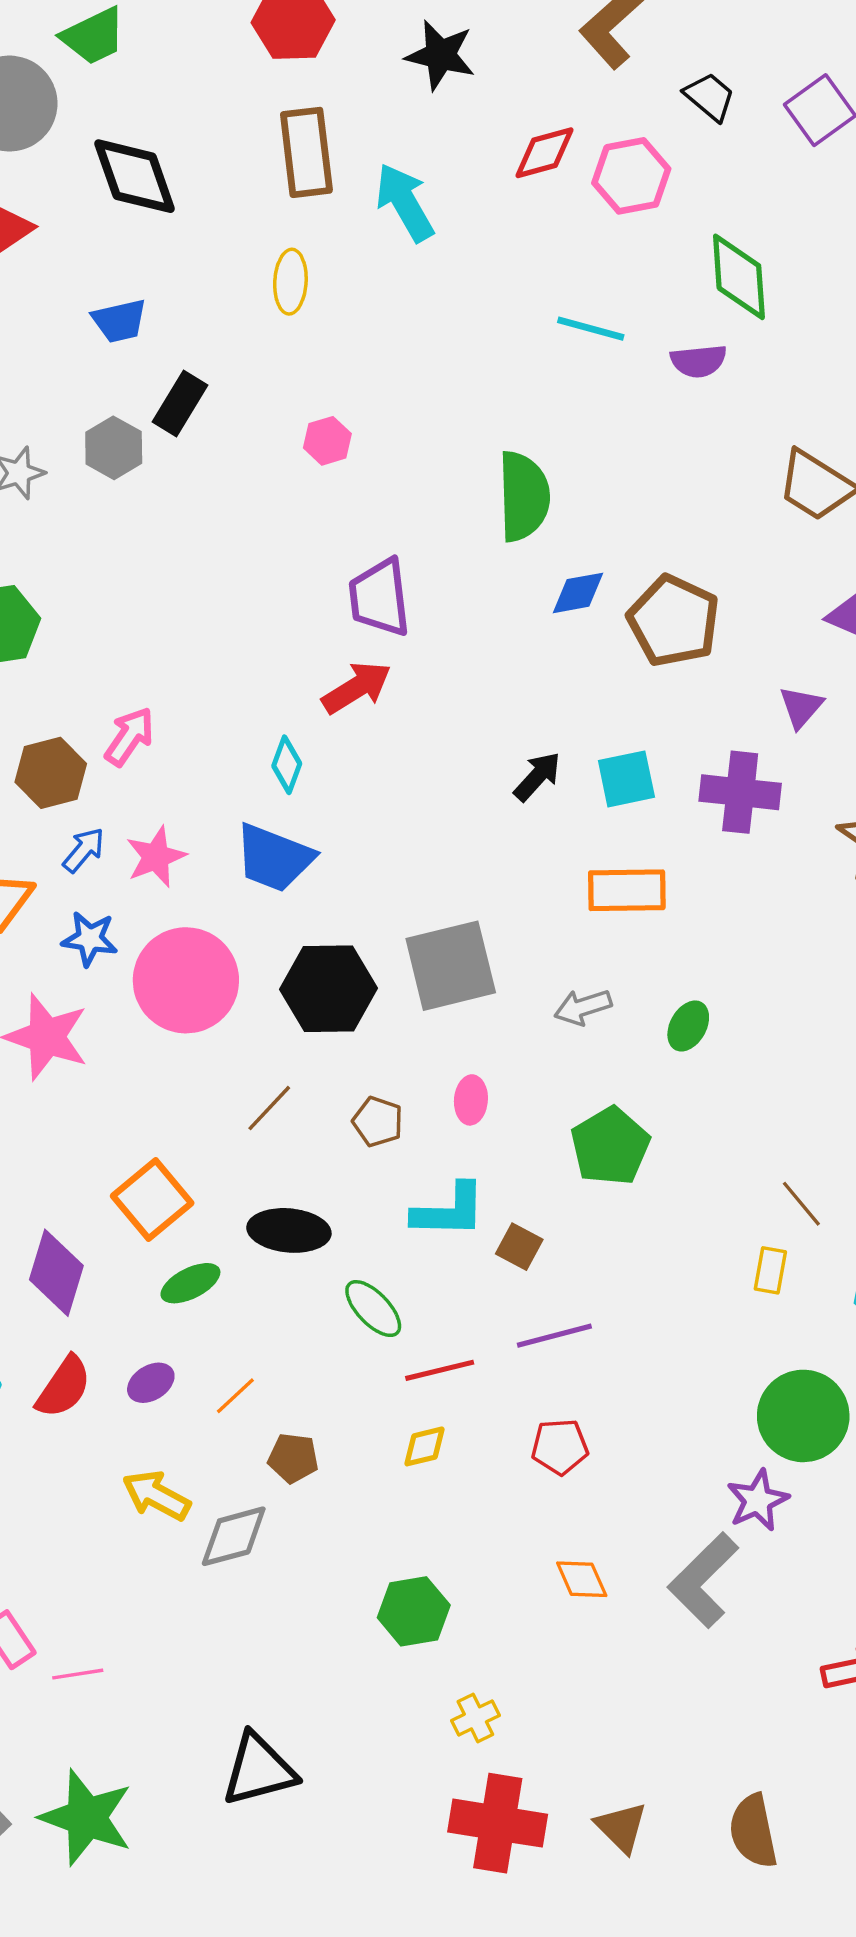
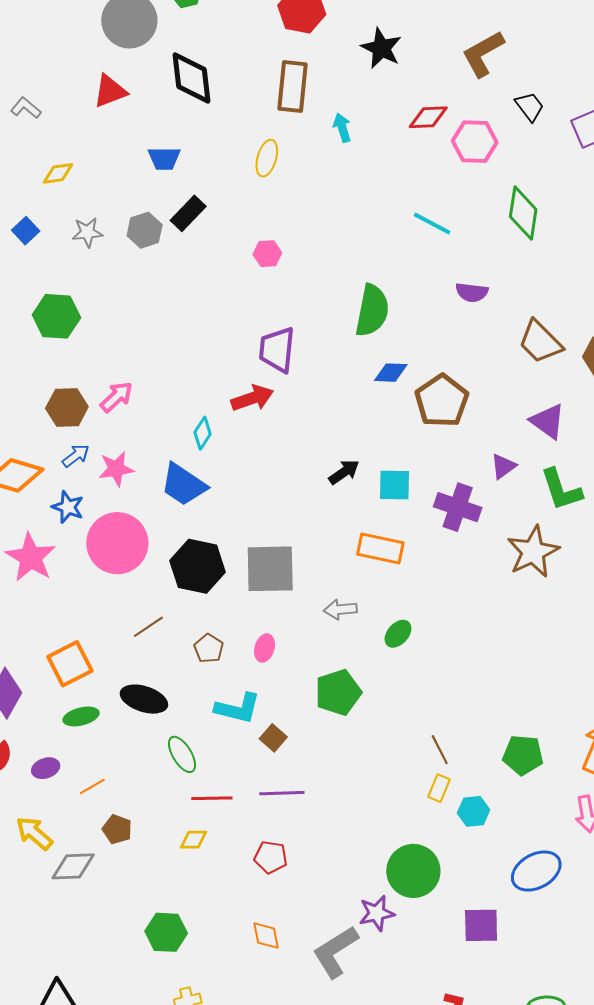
cyan arrow: (405, 202) -> (342, 128), size x0.6
purple semicircle: (699, 361) -> (472, 292), moved
yellow rectangle: (770, 1270) -> (439, 788), moved

